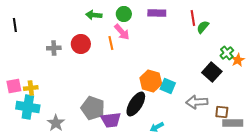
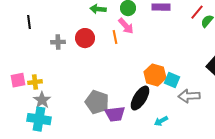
red line: (193, 18) -> (197, 12), turned 49
black line: (15, 25) -> (29, 22), moved
gray arrow: (197, 102) -> (189, 96), moved
cyan cross: (28, 107) -> (39, 119), moved
gray star: (56, 123) -> (42, 100), moved

